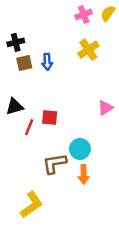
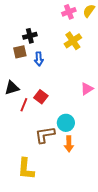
black cross: (16, 42) -> (30, 36), moved
blue arrow: (47, 62) -> (39, 59), moved
red square: (50, 117) -> (41, 97), turned 32
yellow L-shape: (31, 205) -> (26, 169), turned 130

